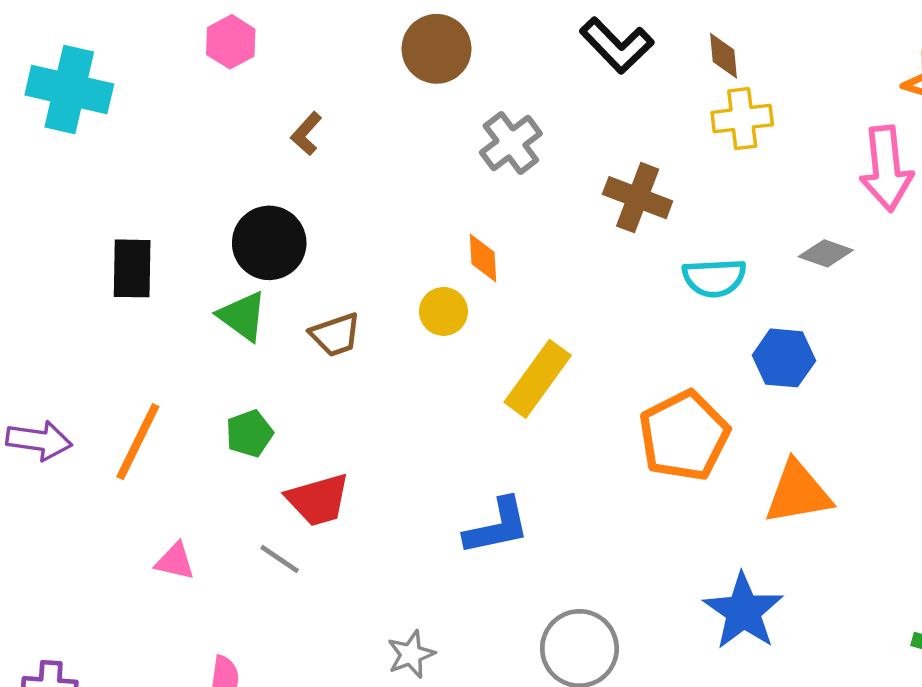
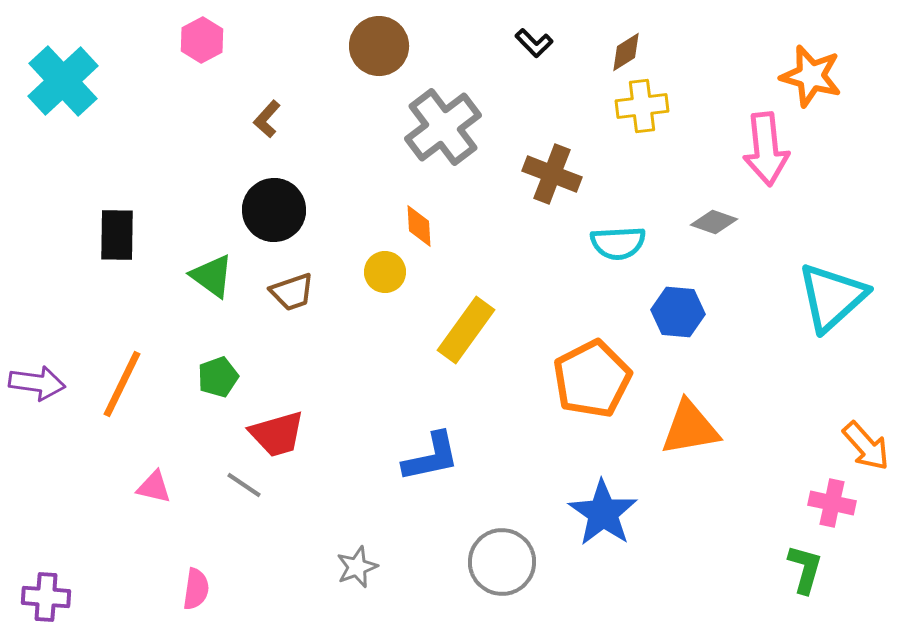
black L-shape: (617, 45) -> (534, 43), size x0.6
brown diamond: (724, 56) -> (626, 52), turned 63
cyan cross: (69, 89) -> (63, 81), turned 34
gray cross: (511, 143) -> (443, 127), size x1.4
black circle: (269, 243) -> (274, 210), moved
blue star: (743, 611) -> (603, 513), moved

